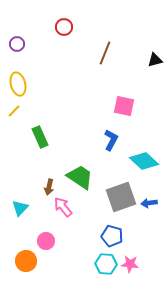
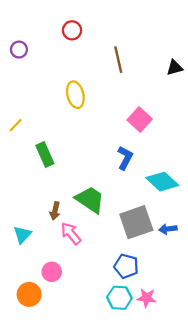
brown line: (105, 53) -> (118, 60), turned -35
yellow ellipse: (18, 84) -> (75, 95), moved
pink square: (124, 106) -> (140, 119), turned 30

